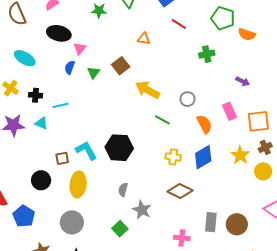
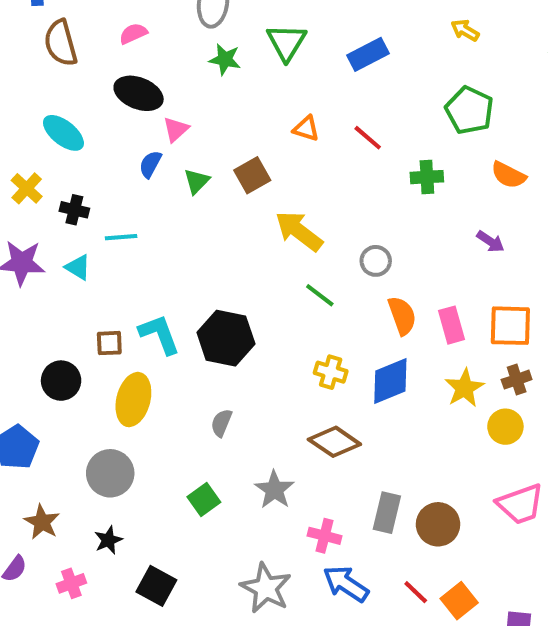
red line: (179, 24) -> (368, 138), moved
orange semicircle: (247, 34) -> (509, 175), moved
pink rectangle: (229, 111) -> (452, 325), moved
gray star: (142, 210) -> (274, 490), moved

